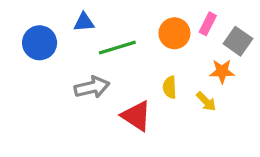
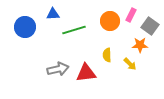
gray arrow: (92, 87) -> (58, 69), moved
red triangle: (136, 116) -> (86, 73), turned -40

